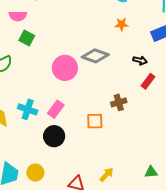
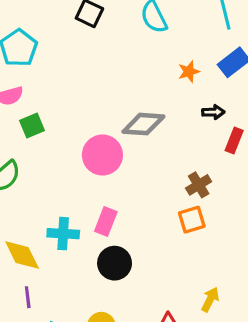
orange star: (122, 24) -> (189, 72), moved
green square: (27, 38) -> (32, 126), turned -35
orange square: (95, 121) -> (192, 220), moved

